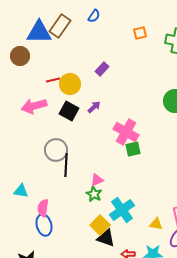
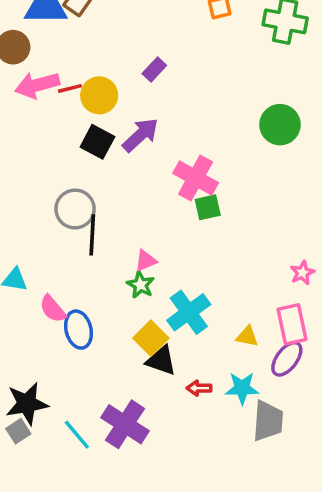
pink arrow: (34, 106) -> (37, 85), moved
purple arrow: (94, 107) -> (140, 135), size x1.6
pink semicircle: (43, 208) -> (53, 309), turned -48
blue ellipse: (44, 225) -> (78, 330), moved

